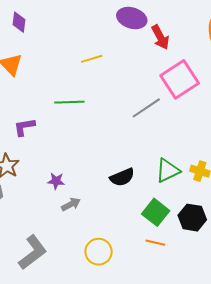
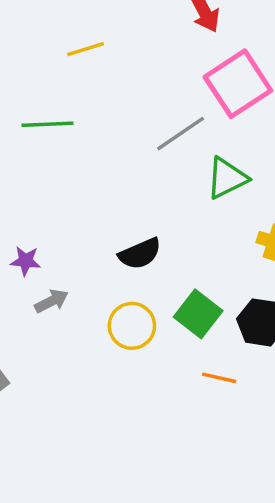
green triangle: (168, 171) -> (227, 178), moved
orange line: (155, 243) -> (219, 378), moved
yellow circle: (99, 252) -> (132, 326), moved

